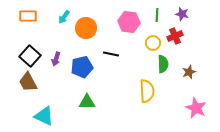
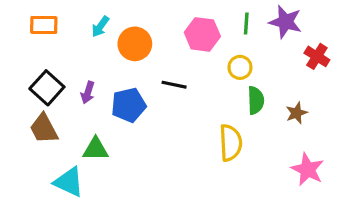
purple star: (182, 14) -> (286, 22), size x1.5
red cross: (175, 36) -> (317, 56), moved, turned -35
green triangle: (87, 102) -> (96, 149), moved

